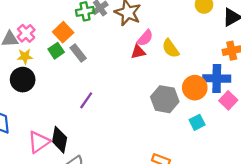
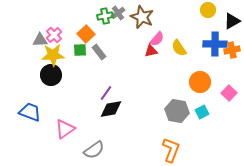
green square: (56, 51) -> (80, 50), turned 32
yellow star: (25, 56) -> (53, 55), size x1.6
blue cross: (217, 78) -> (215, 44), moved
gray hexagon: (165, 99) -> (177, 111), moved
black diamond: (60, 140) -> (111, 109), moved, turned 70

